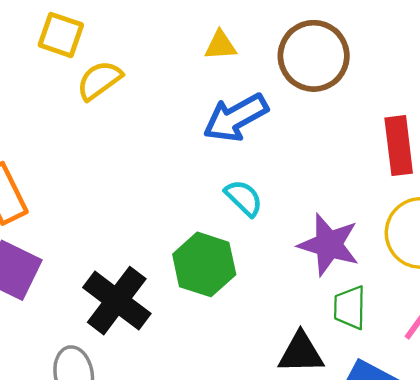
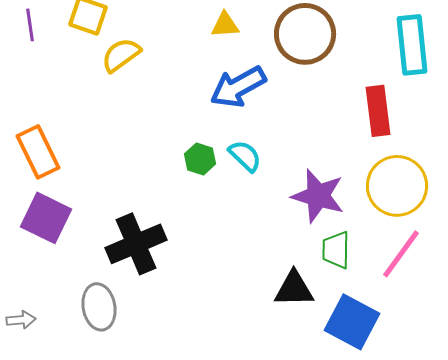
green hexagon: (204, 264) -> (200, 159), moved, size x0.6
black cross: (117, 301) -> (136, 244), turned 30

